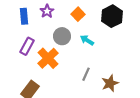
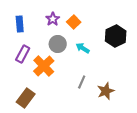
purple star: (47, 11) -> (53, 19), moved
black hexagon: (112, 16) -> (116, 36), moved

